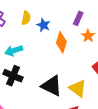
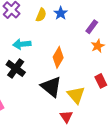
blue star: (43, 25) -> (61, 13), moved
orange diamond: (61, 42) -> (58, 57), moved

